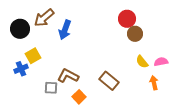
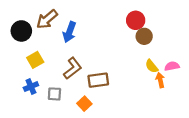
blue cross: (21, 69) -> (31, 87), moved
brown L-shape: (68, 76) -> (73, 68), moved, turned 115
brown rectangle: (109, 81) -> (98, 80), moved, turned -48
orange arrow: (154, 83) -> (160, 80), moved

